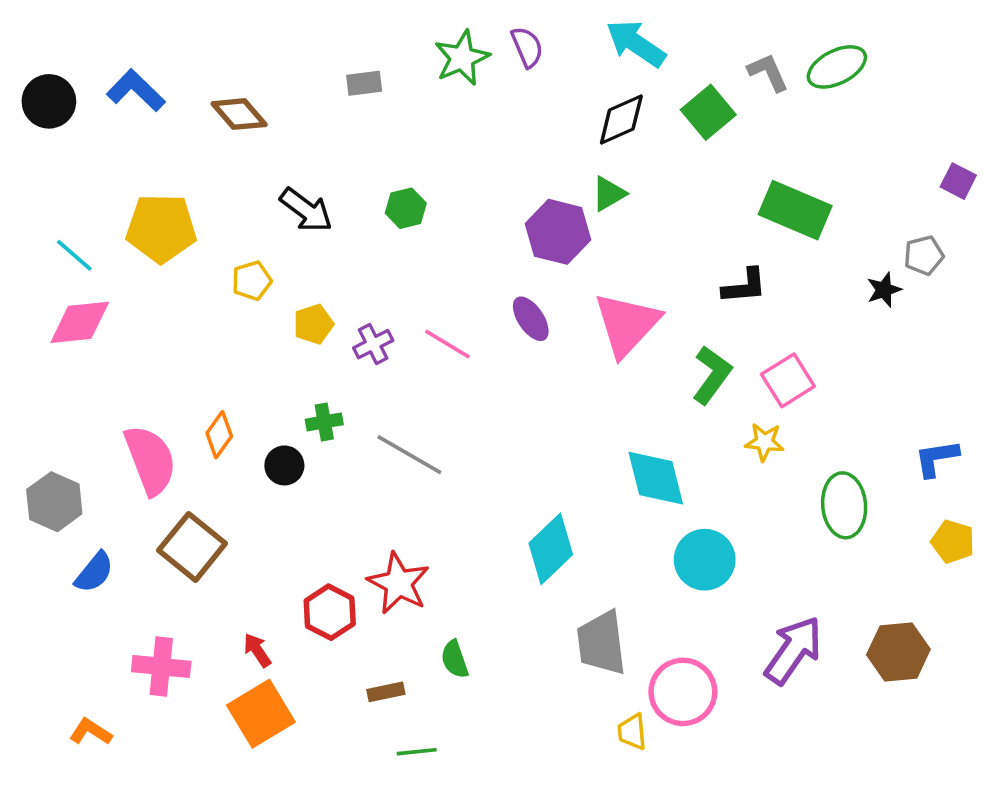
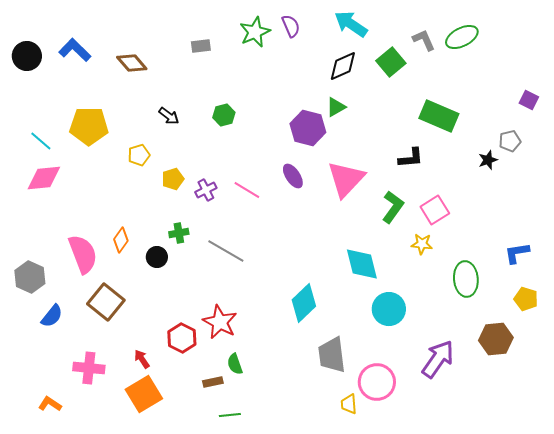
black arrow: (306, 210) -> (169, 116), size x0.7
brown hexagon: (898, 652) -> (496, 339), moved
green semicircle: (455, 659) -> (235, 364), moved

